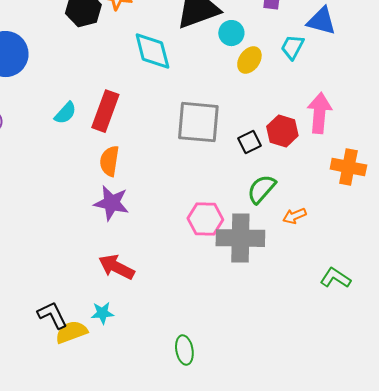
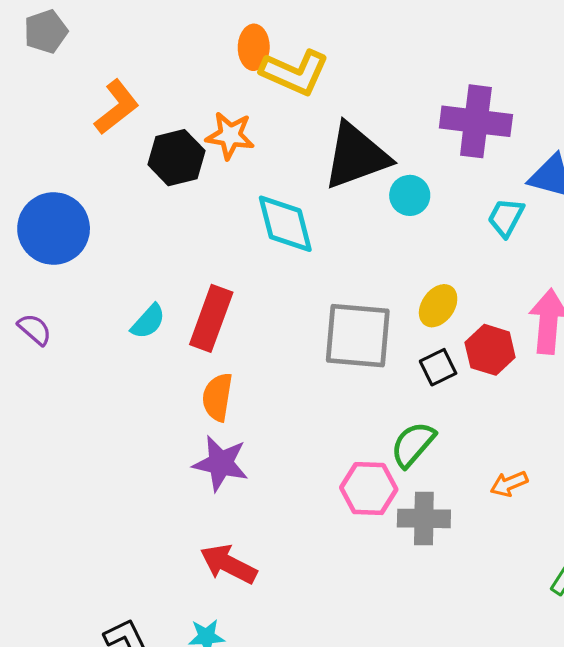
yellow ellipse: (249, 60) -> (438, 306), moved
green semicircle: (261, 189) -> (413, 444), moved
gray cross: (240, 238) -> (424, 518), size x0.7

